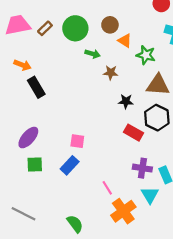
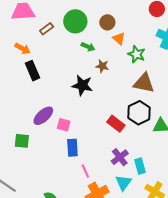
brown rectangle: (45, 28) -> (47, 29), moved
black star: (126, 101) -> (82, 85), moved, size x1.5
purple ellipse: (28, 138) -> (43, 116), moved
blue rectangle: (70, 165) -> (72, 148), moved, turned -54
purple cross: (142, 168) -> (120, 157), turned 36

